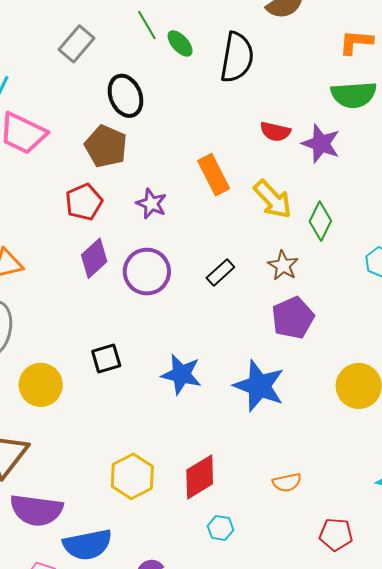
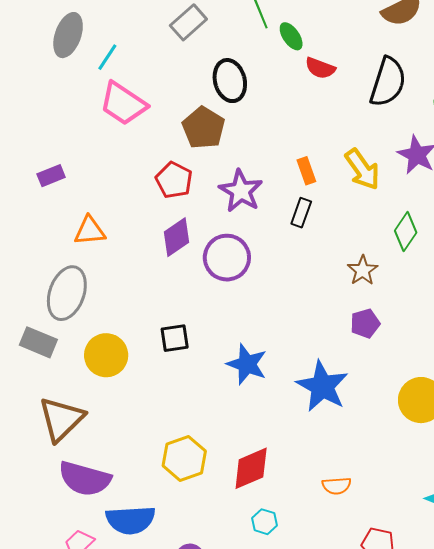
black semicircle: (237, 57) -> (388, 82), moved
red semicircle: (275, 132) -> (320, 68), moved
orange rectangle: (214, 175) -> (306, 171), size x0.7
yellow arrow: (273, 199) -> (362, 169), moved
red pentagon: (84, 202) -> (174, 180), turned -30
purple star: (151, 204) -> (241, 191), size x1.4
black rectangle: (220, 272) -> (301, 213), moved, turned -36
purple pentagon: (293, 318) -> (365, 323), size x0.7

